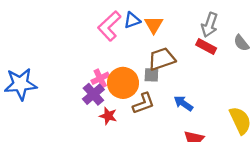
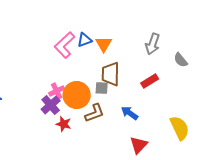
red rectangle: (206, 46) -> (150, 81), moved, turned -60
brown trapezoid: (162, 59) -> (111, 74), turned -70

